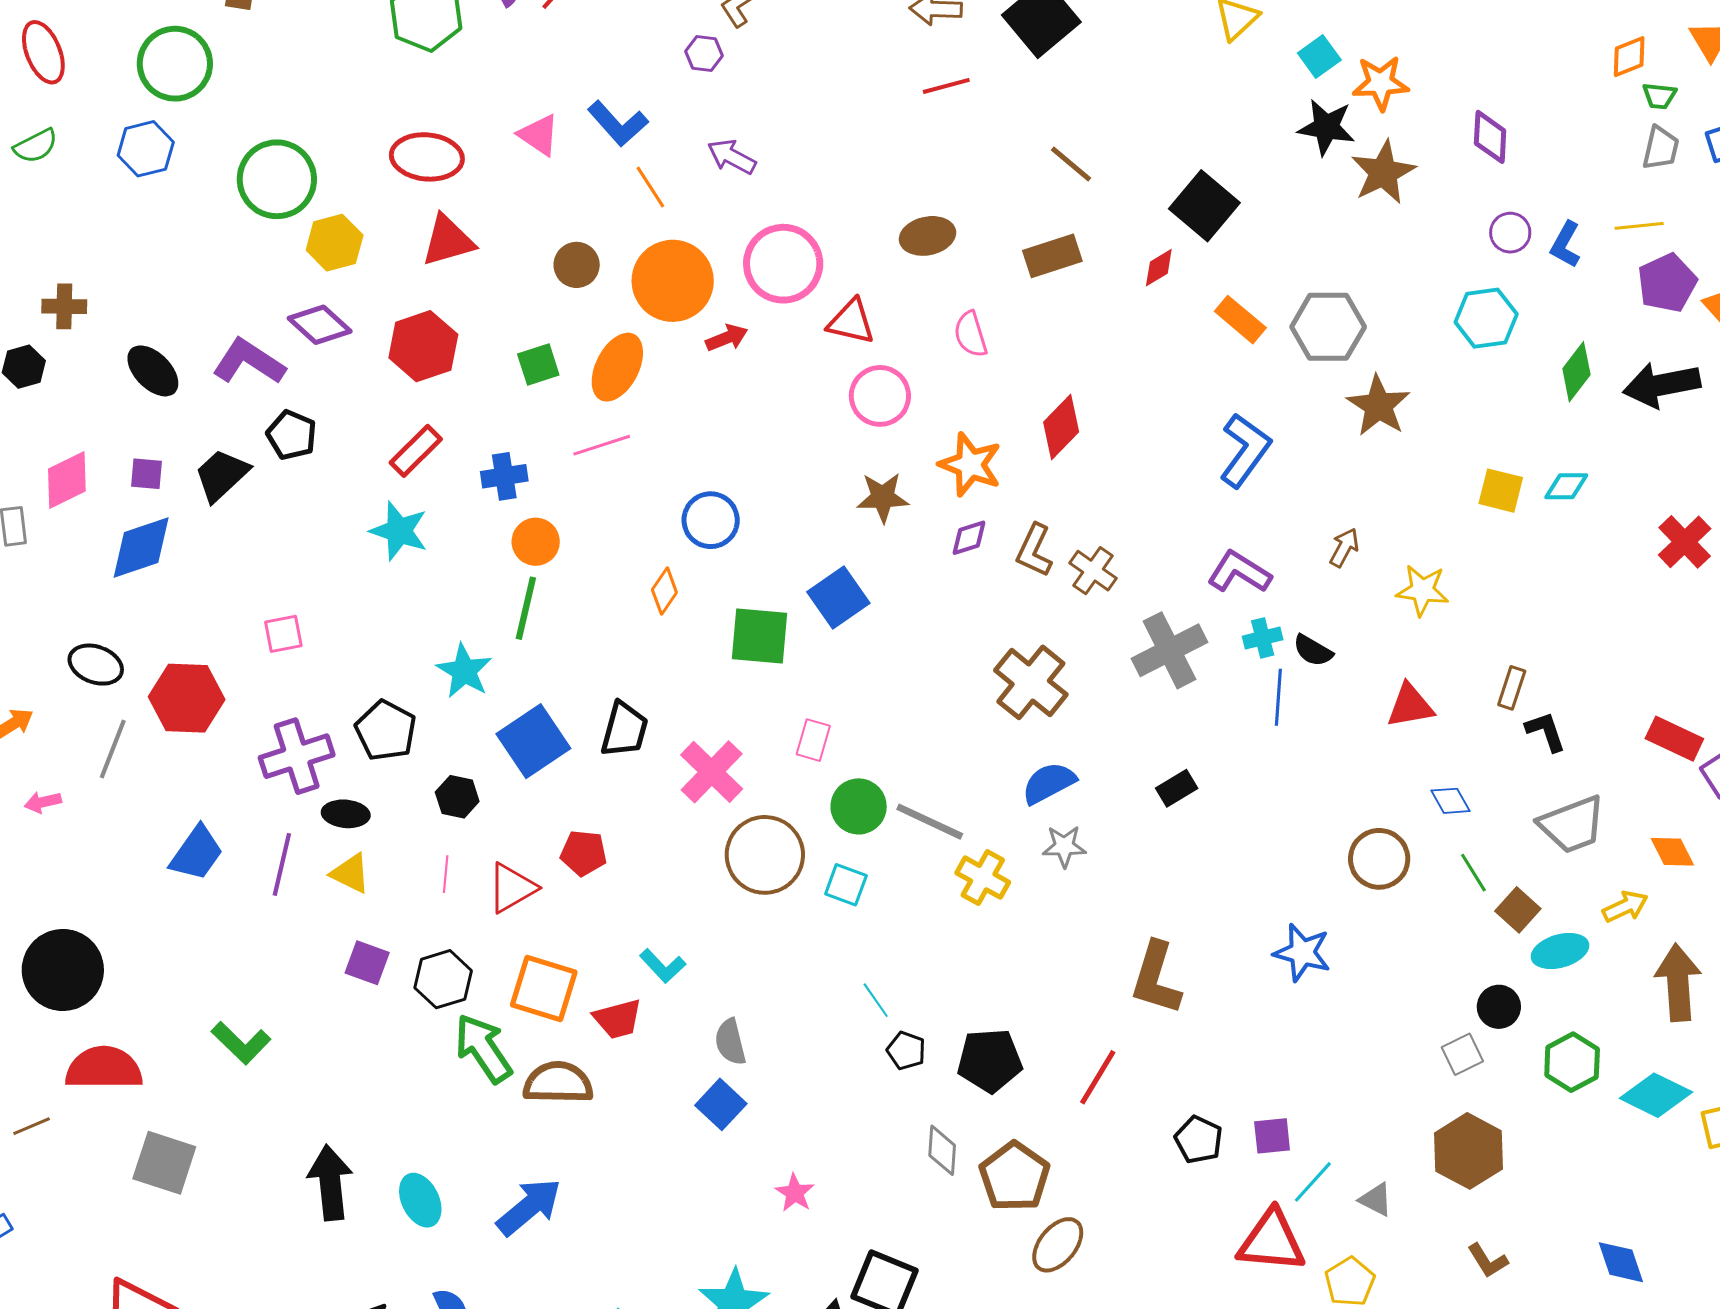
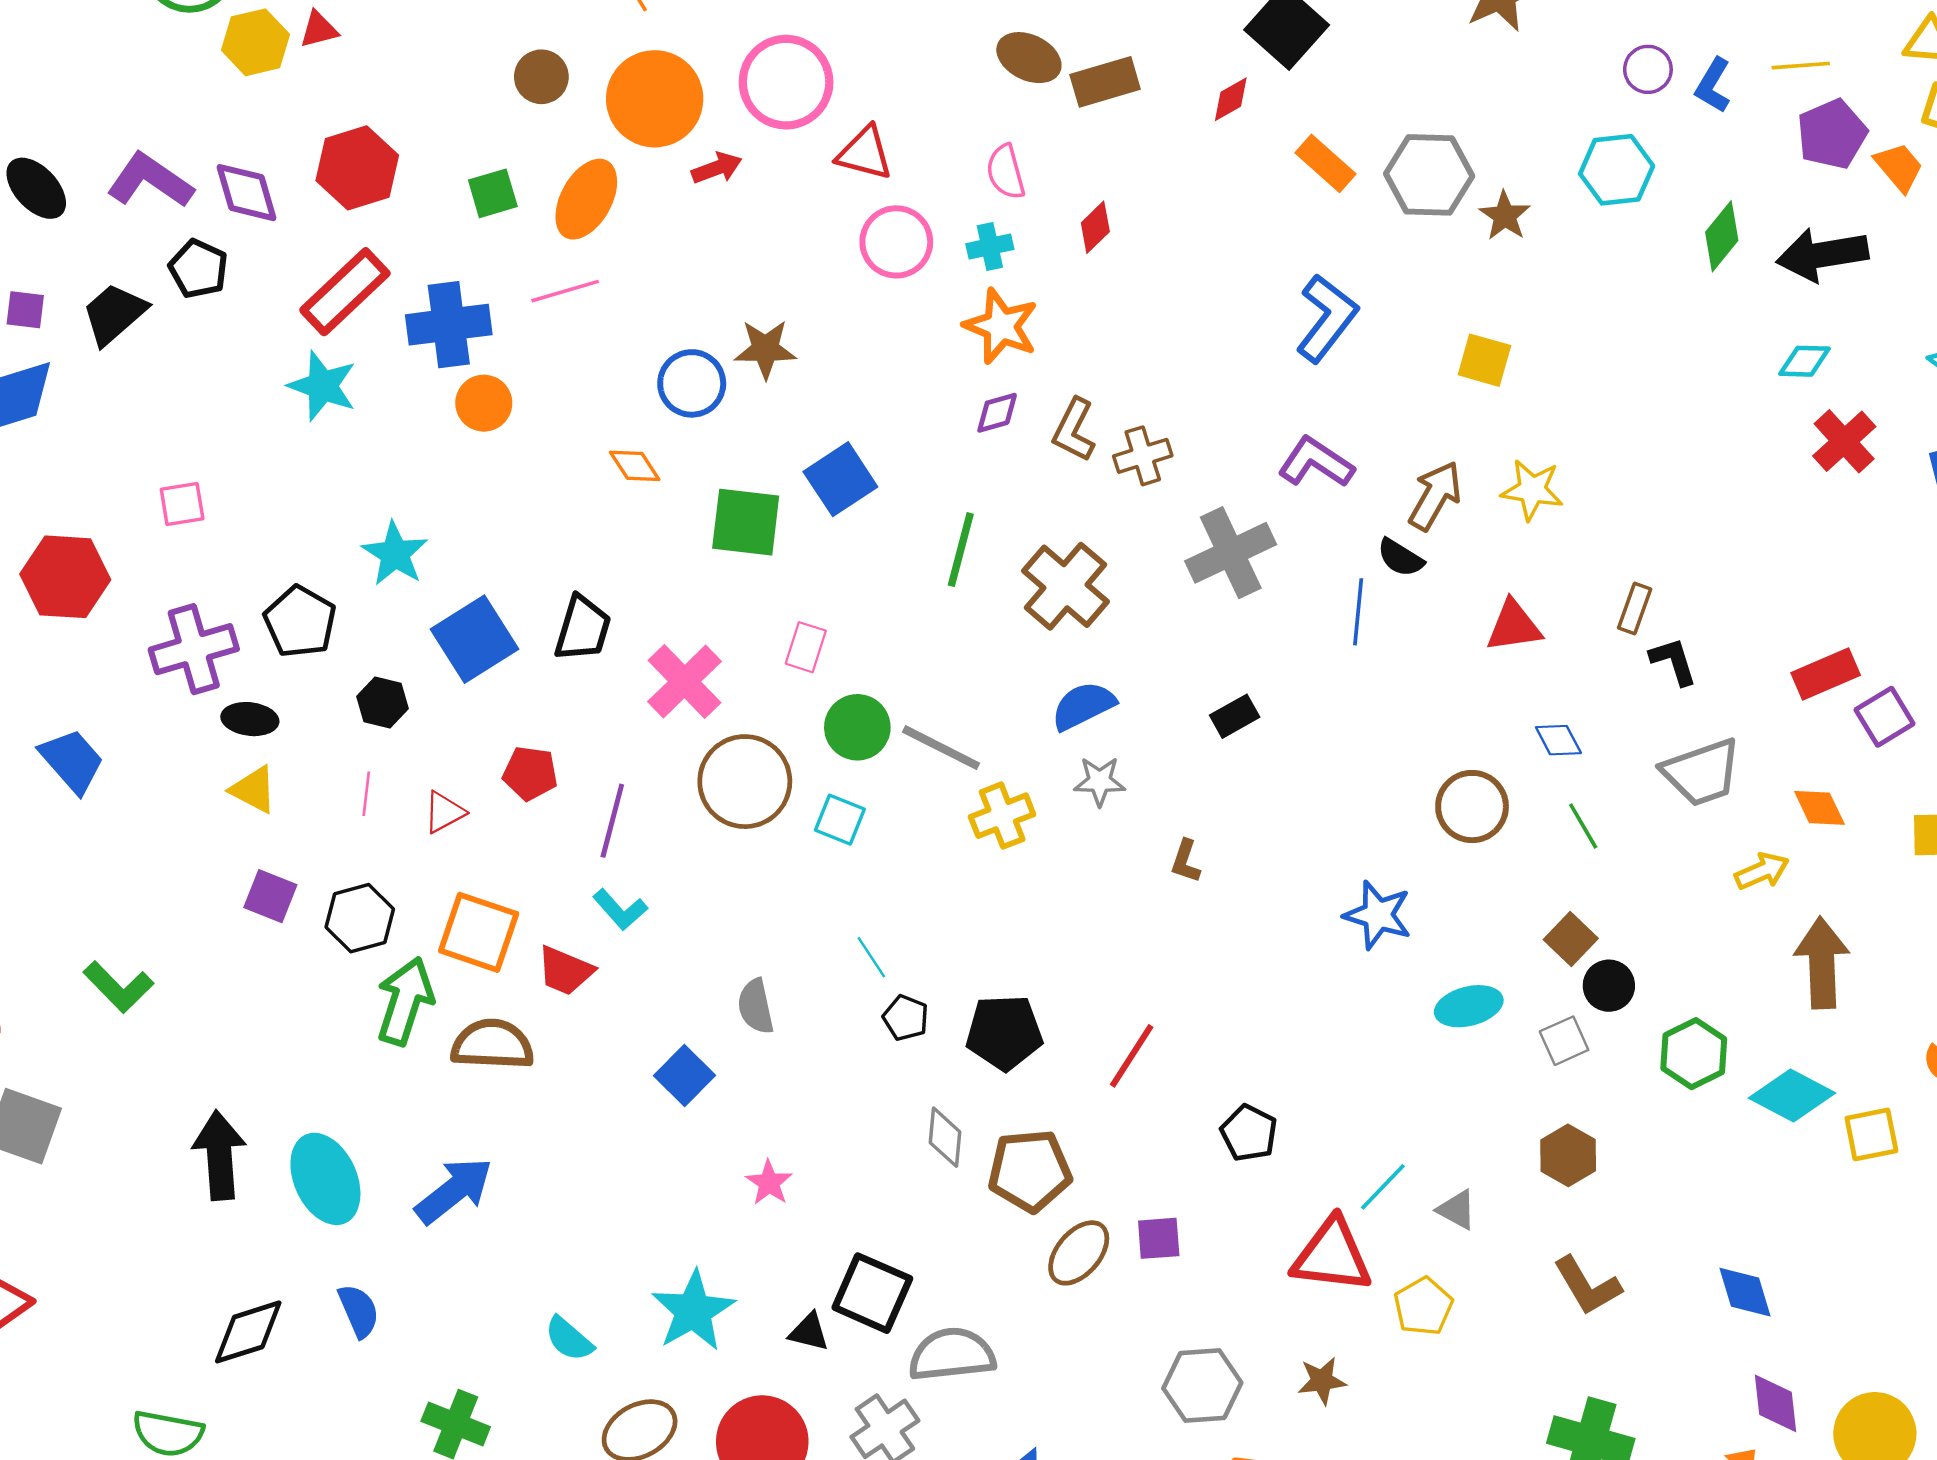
brown ellipse: (928, 236) -> (1029, 58), moved, turned 36
red triangle: (448, 241) -> (319, 30), moved, size x0.6
purple diamond: (320, 325) -> (246, 193), moved, turned 30
brown star: (1379, 406) -> (1505, 216), moved, size x0.7
red diamond: (1061, 427) -> (1095, 227), moved, size x0.7
red rectangle: (416, 451) -> (345, 292), size x1.4
blue cross: (504, 476) -> (449, 325), size x1.5
cyan diamond: (1566, 486) -> (1805, 361), moved
yellow square: (1501, 491) -> (1484, 360), moved
brown star: (883, 497) -> (765, 349), moved
brown arrow: (1344, 548) -> (1435, 496), moved, size x1.5
brown cross: (1093, 571) -> (1143, 456), turned 36
orange diamond: (664, 591) -> (635, 466), turned -69
green line: (526, 608) -> (961, 550), moved
cyan cross: (1263, 638) -> (990, 247), moved
red rectangle: (1674, 739) -> (1826, 674), turned -50
blue trapezoid: (197, 853) -> (72, 761), turned -78
purple line: (282, 864) -> (612, 821), moved
yellow cross: (983, 878) -> (1002, 816), turned 38
red triangle: (512, 888) -> (444, 812), size x0.7
brown square: (1518, 910) -> (1571, 939), moved
cyan ellipse: (1560, 951) -> (1469, 1006), moved
brown L-shape: (1156, 978) -> (1186, 861), moved, size x0.5
red trapezoid: (618, 1019) -> (565, 971), turned 36
gray semicircle: (730, 1042) -> (756, 1006), moved
green arrow: (483, 1048) -> (405, 1001), turned 50
purple square: (1272, 1136) -> (1159, 1238), moved
brown hexagon: (1468, 1151) -> (1568, 1155), size x0.7
brown pentagon: (1014, 1177) -> (1030, 1171), turned 30
cyan ellipse: (420, 1200) -> (325, 1179), size x1.4
brown L-shape: (1488, 1261) -> (1587, 1286), size x1.4

